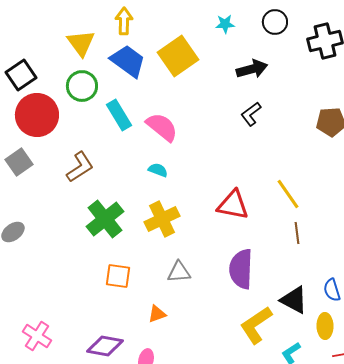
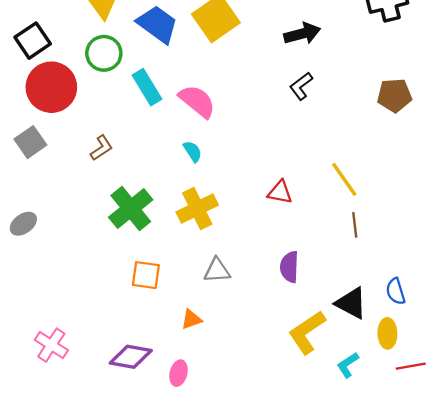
brown L-shape: (80, 167) -> (102, 148), size x0.7
cyan semicircle: (158, 170) -> (193, 151), turned 36
red triangle: (233, 205) -> (280, 192), size x0.7
purple semicircle: (241, 269) -> (289, 267), size x0.7

